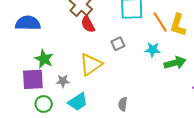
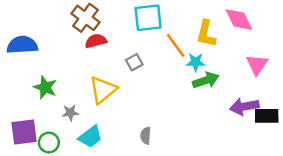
orange line: (160, 22) -> (176, 45), moved
red semicircle: (88, 24) -> (96, 41), turned 108
cyan star: (153, 50) -> (196, 62), moved
purple square: (33, 79) -> (24, 132), moved

